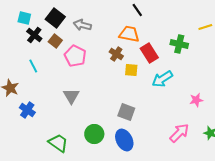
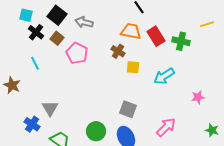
red rectangle: (149, 53) -> (156, 36), moved
gray triangle: (71, 96) -> (50, 108), moved
blue cross: (27, 110) -> (32, 124), moved
pink arrow: (179, 133) -> (166, 127), moved

